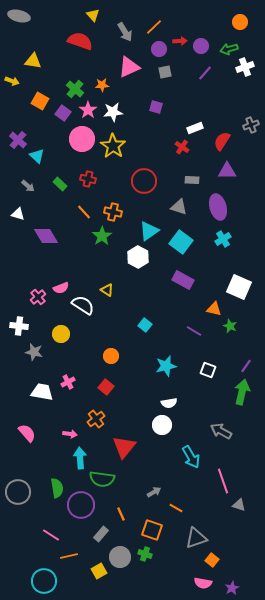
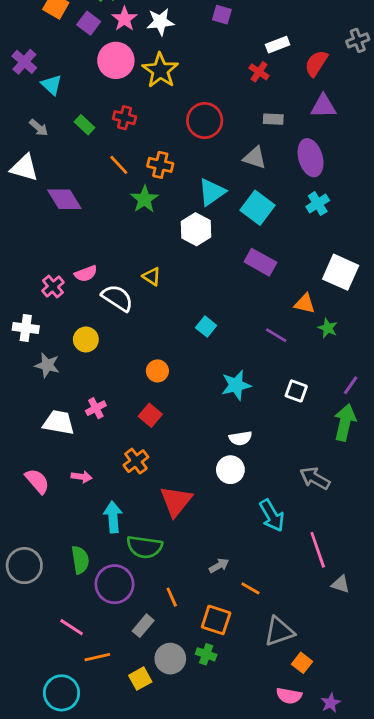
white triangle: (18, 214) -> (24, 168), size x1.5
pink arrow: (70, 434) -> (82, 477), moved

